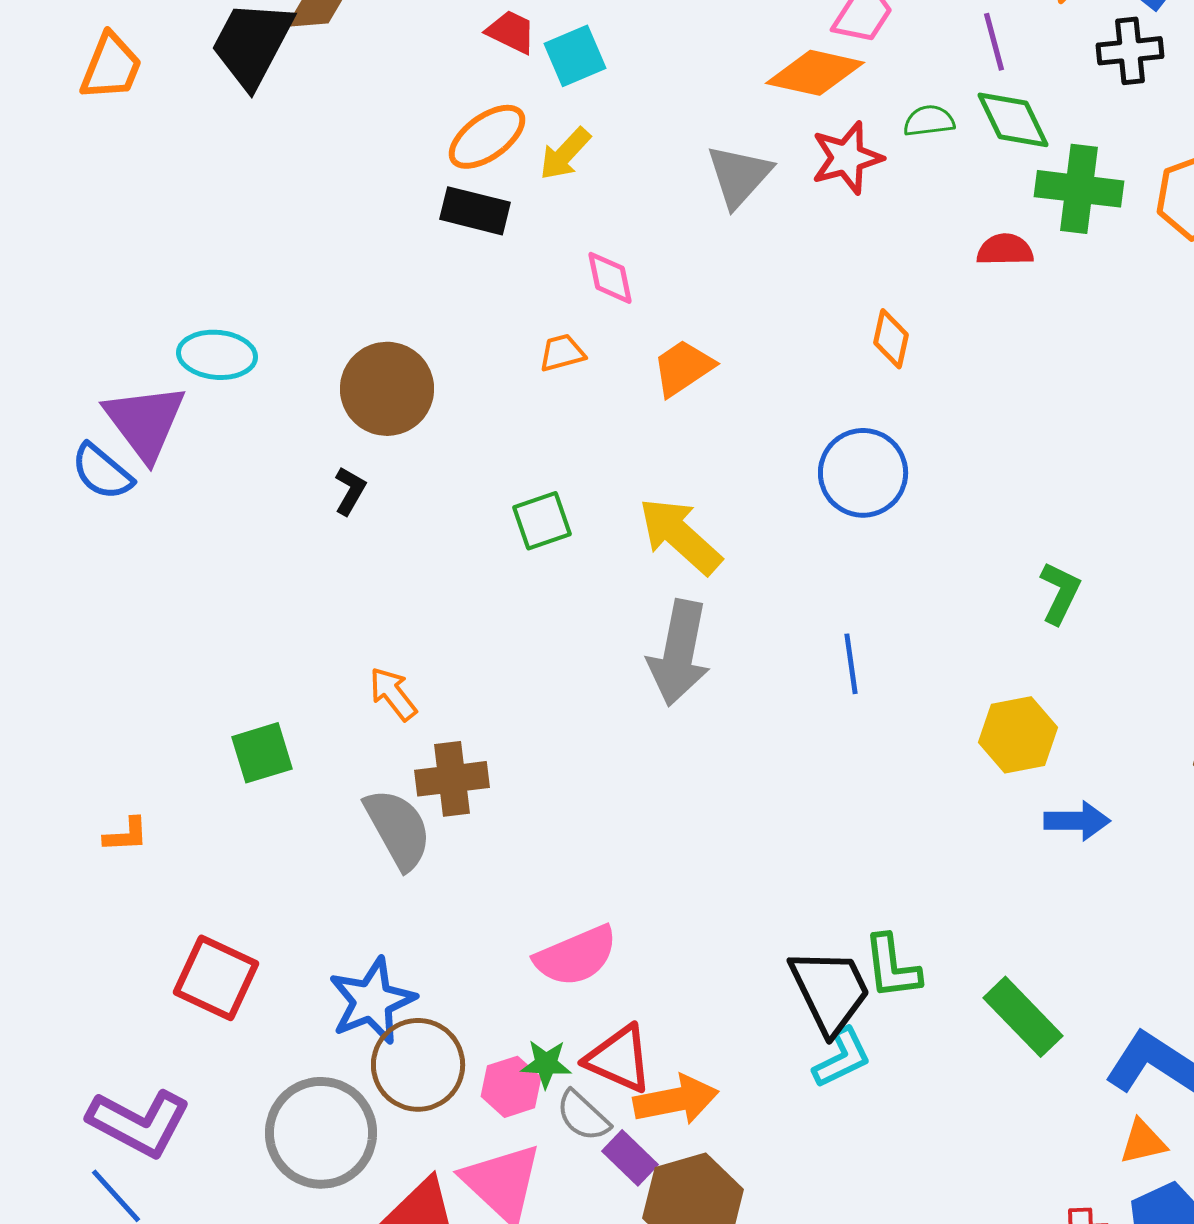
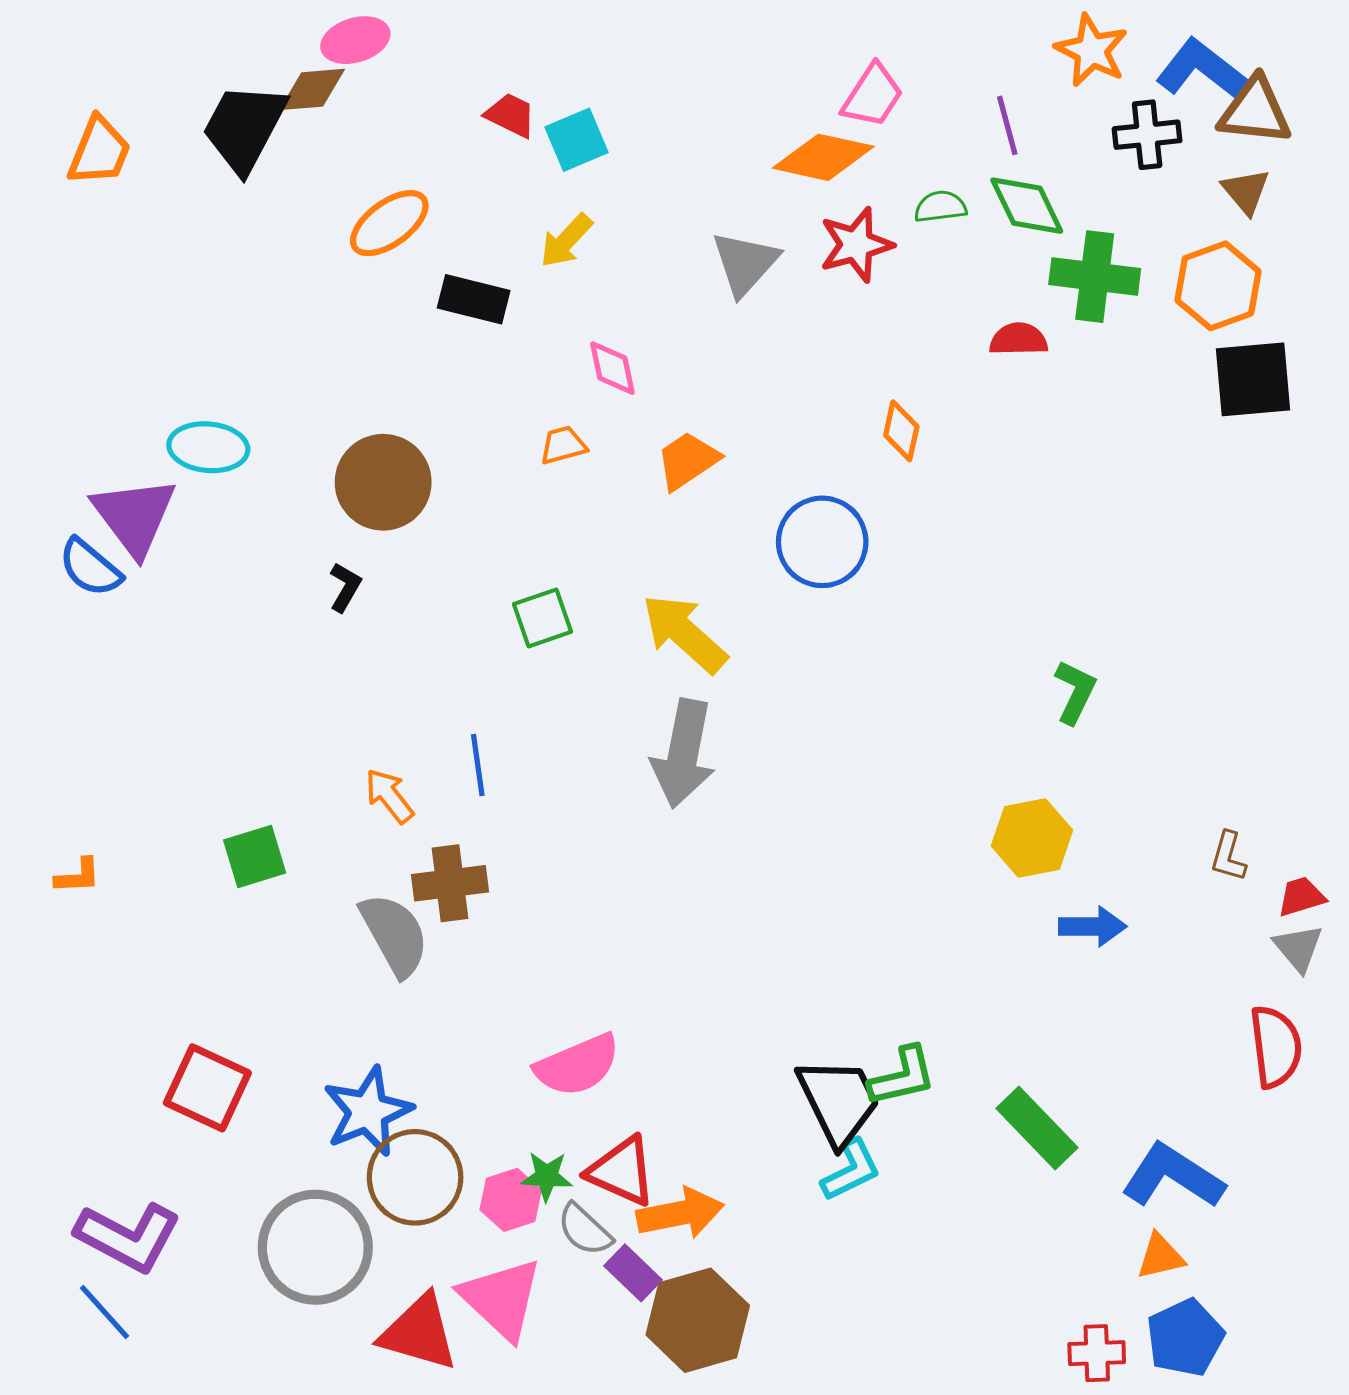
orange ellipse: (487, 137) -> (389, 223), moved
blue circle: (863, 473) -> (822, 542), moved
blue line: (851, 664) -> (478, 765), moved
orange L-shape: (126, 835) -> (78, 876), moved
green L-shape: (892, 967) -> (902, 1077), turned -96

